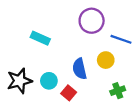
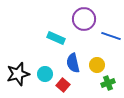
cyan rectangle: (40, 38) -> (56, 38), moved
yellow circle: (106, 60) -> (97, 65), moved

